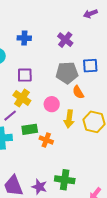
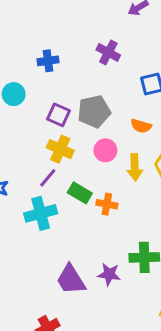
gray pentagon: (67, 73) -> (94, 111), moved
purple square: (25, 75) -> (58, 115), turned 35
orange semicircle: (78, 92) -> (141, 126), turned -32
green rectangle: (30, 129) -> (80, 193), turned 49

